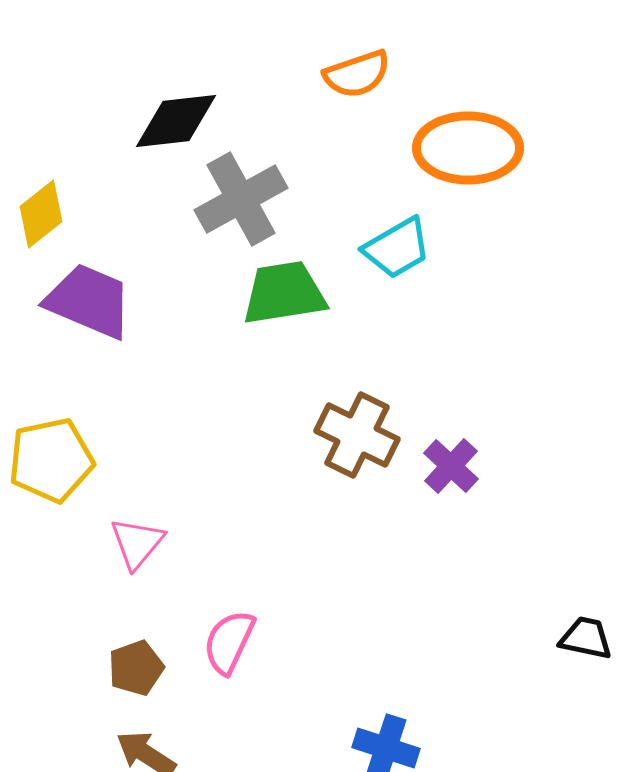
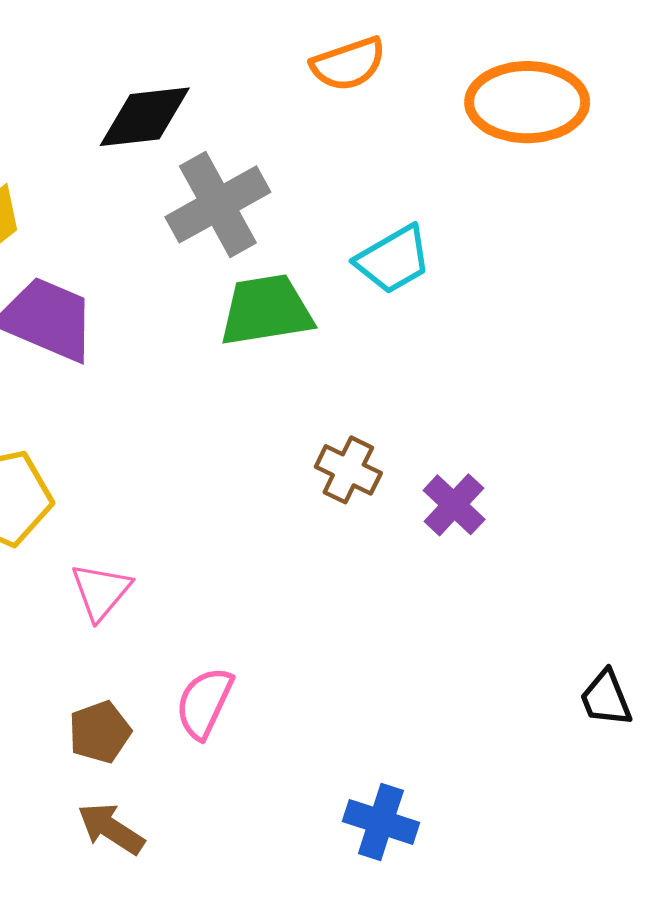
orange ellipse: (468, 148) -> (527, 102), moved
brown cross: (357, 435) -> (348, 470), size x0.7
black trapezoid: (586, 638) -> (606, 698), turned -124

